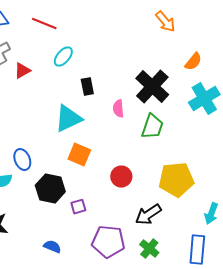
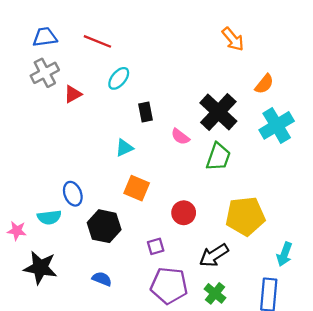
pink semicircle: (118, 109) -> (180, 137), turned -48
cyan triangle: (68, 119) -> (124, 148), size x0.6
purple square: (78, 207) -> (156, 246), moved
blue semicircle: (52, 247) -> (102, 279), moved

